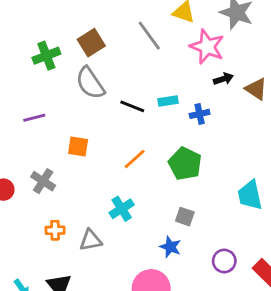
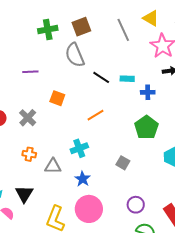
green pentagon: (185, 164) -> (146, 127), moved
blue star: (170, 247) -> (83, 179), moved
purple circle: (224, 261) -> (136, 205), moved

